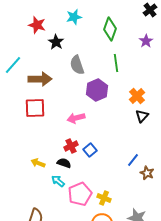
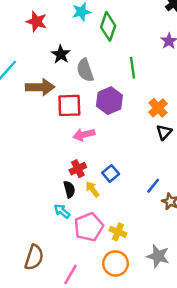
green diamond: (110, 29) -> (108, 26), moved
black star: (56, 42) -> (61, 54), moved
red square: (35, 108) -> (69, 105), moved
blue square: (90, 150) -> (111, 173), moved
yellow arrow: (38, 163) -> (92, 189), moved, turned 32
black semicircle: (64, 163) -> (69, 189), turned 56

